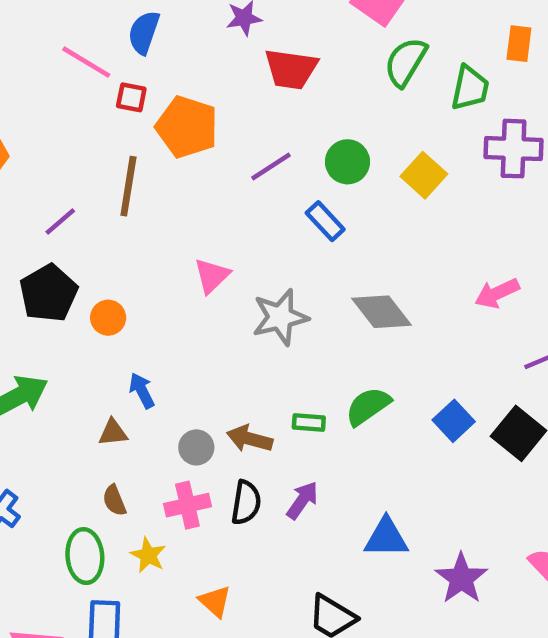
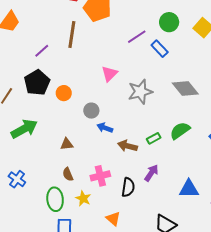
purple line: (271, 167) -> (137, 37), moved
blue arrow: (142, 391) -> (105, 128), moved, turned -42
green rectangle: (309, 422) -> (154, 138), turned -32
gray circle: (196, 447) -> (91, 111), moved
black semicircle: (246, 503) -> (128, 187), moved

